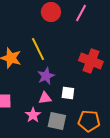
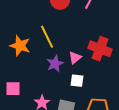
pink triangle: (45, 98) -> (75, 58), moved, turned -32

